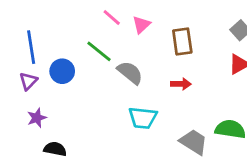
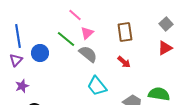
pink triangle: (141, 25) -> (87, 33), moved
red arrow: (181, 84) -> (124, 62), turned 40
cyan trapezoid: (143, 118) -> (97, 86), turned 45

